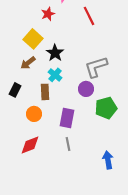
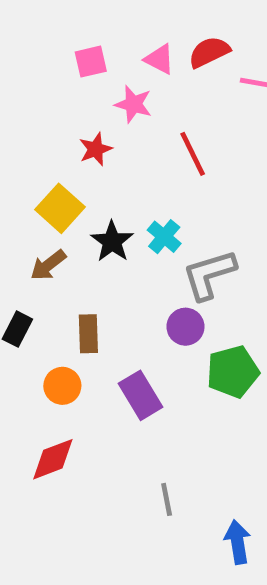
cyan cross: (55, 75) -> (164, 237), moved
purple rectangle: (67, 118) -> (140, 395), turned -42
gray line: (68, 144) -> (167, 499), moved
blue arrow: (108, 160) -> (238, 542), moved

